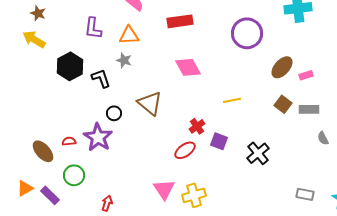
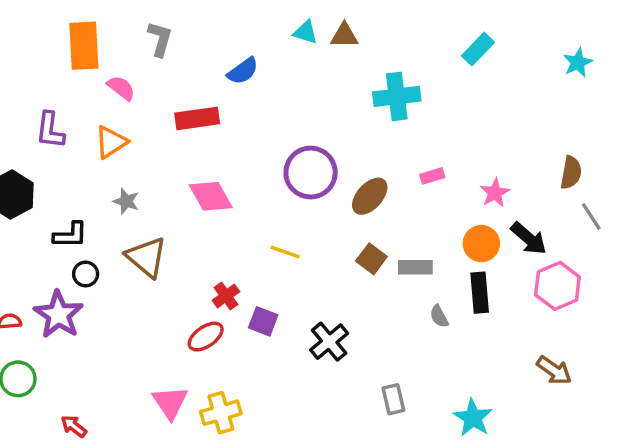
purple circle: (247, 33) -> (311, 173), moved
orange triangle: (129, 35) -> (111, 142), turned -30
gray star: (124, 60) -> (126, 201), moved
pink rectangle: (306, 75) -> (432, 176), moved
black L-shape: (101, 78) -> (70, 235), moved, turned 110
yellow line: (232, 100) -> (285, 252), turned 30
gray rectangle: (305, 194) -> (393, 399), moved, turned 66
red arrow: (107, 203) -> (74, 426), turned -70

